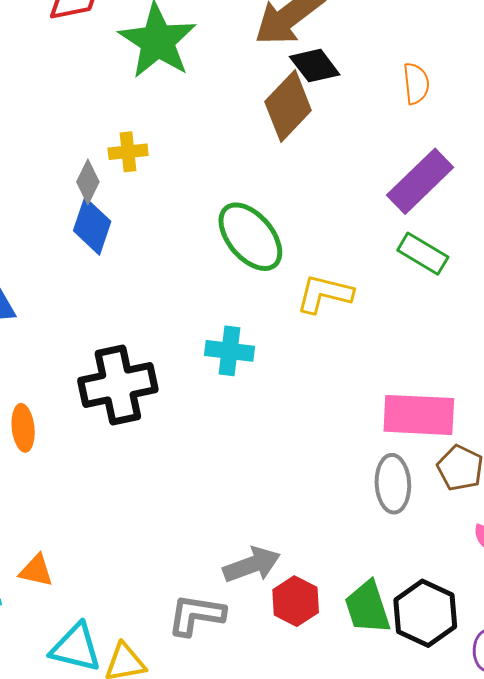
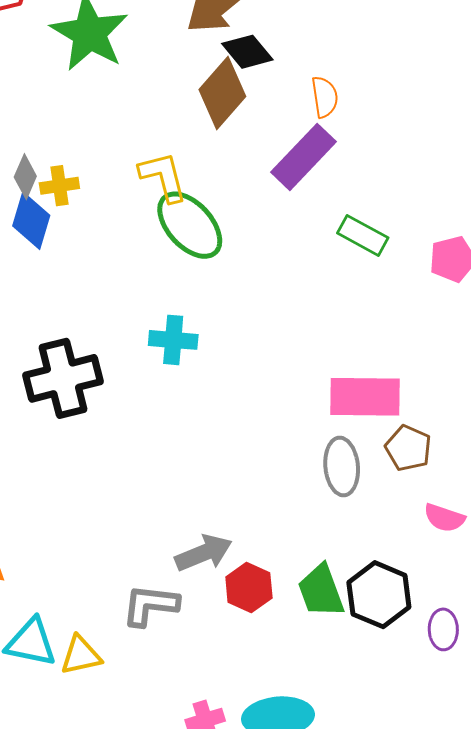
orange semicircle: (416, 84) -> (325, 97), moved
yellow cross: (128, 152) -> (59, 186), moved
purple rectangle: (420, 181) -> (303, 157), moved
yellow L-shape: (324, 294) -> (163, 177), moved, turned 64

